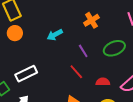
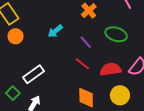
green ellipse: (114, 48) -> (116, 34), turned 50
red semicircle: (103, 82) -> (111, 69), size x1.5

